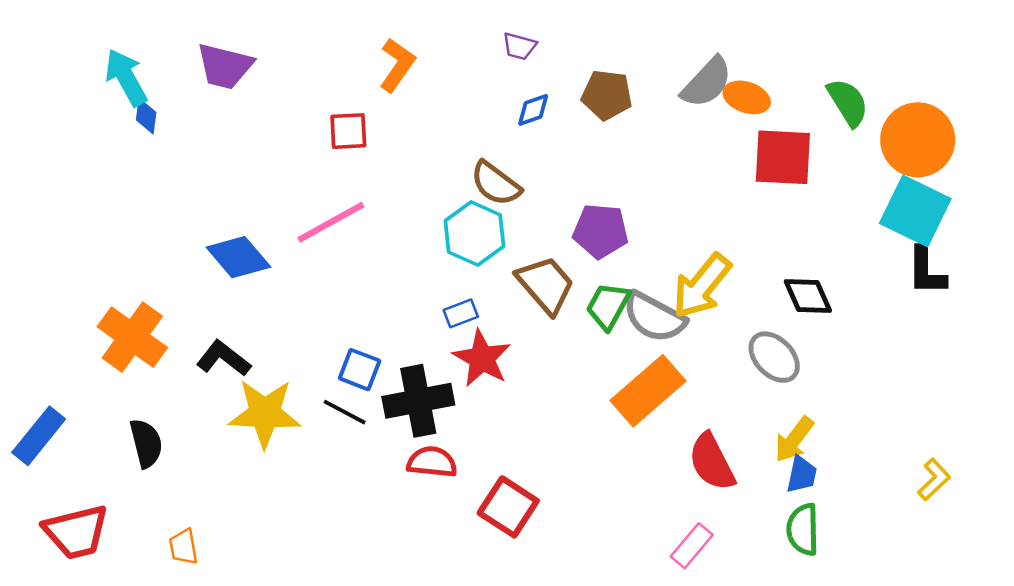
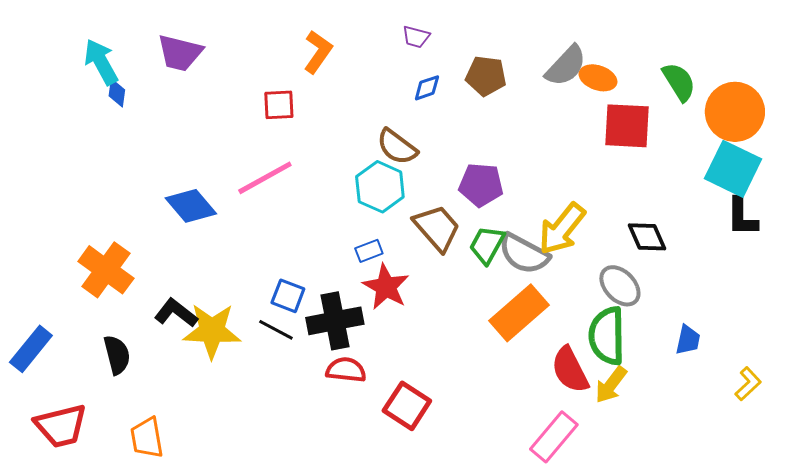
black L-shape: (224, 358) -> (176, 313), moved
yellow arrow: (794, 440) -> (611, 385), moved
blue trapezoid: (802, 474) -> (688, 340), moved
green semicircle: (803, 529) -> (607, 336), moved, size x1.4
pink rectangle: (692, 546) -> (554, 437), size x1.4
orange trapezoid: (184, 547) -> (147, 438), size x1.4

